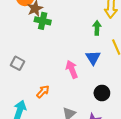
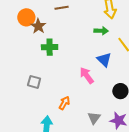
green cross: (43, 21) -> (50, 47), moved
green arrow: (97, 28) -> (101, 31), turned 104

